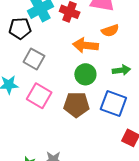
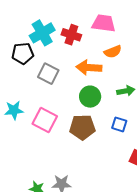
gray square: (34, 59) -> (48, 74), moved
blue square: (113, 103) -> (119, 124), size x0.6

